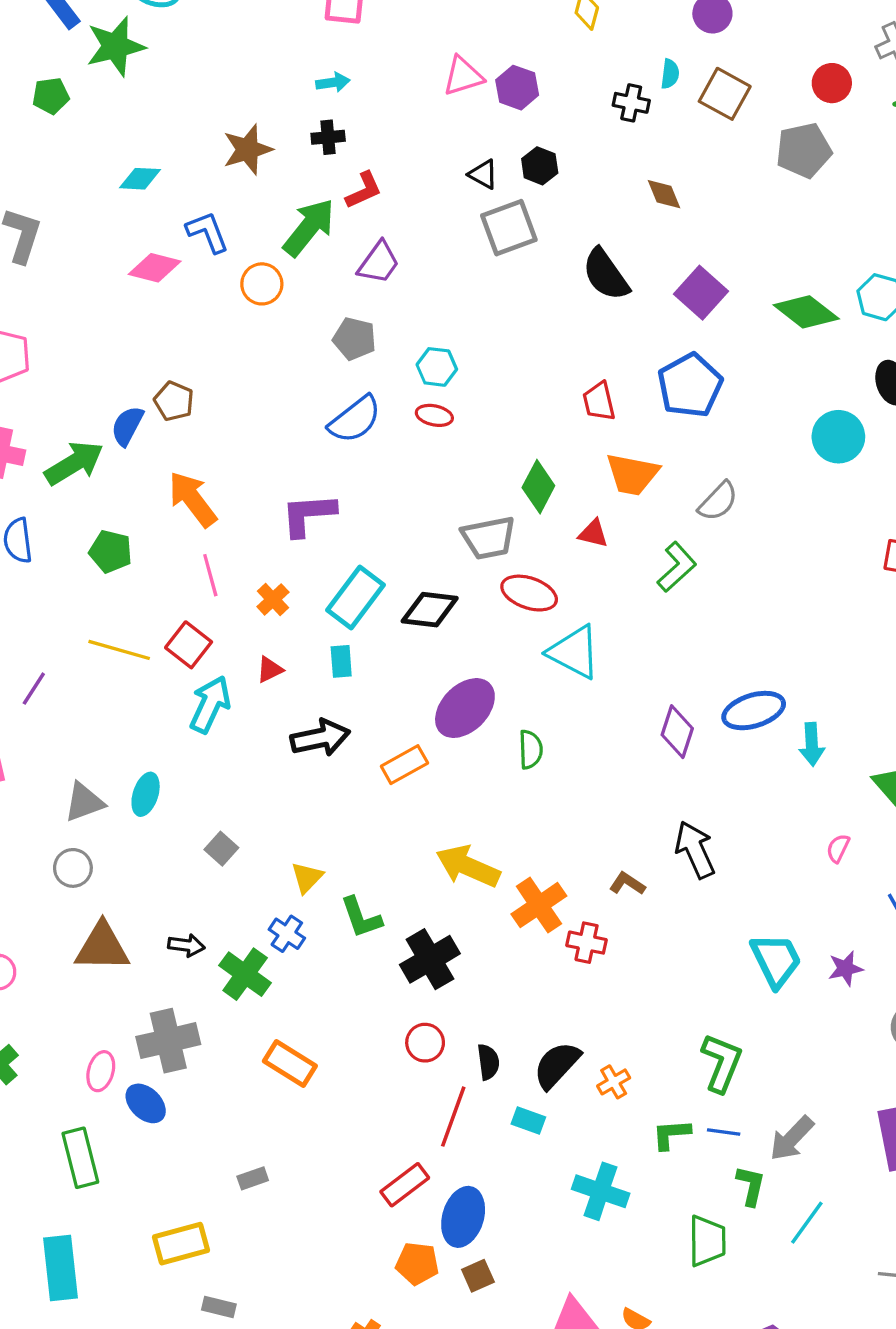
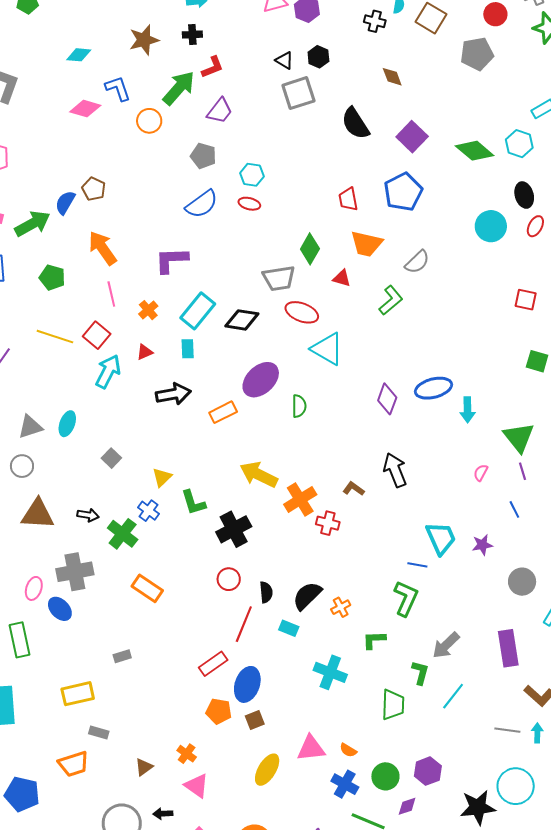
blue line: (724, 1132) -> (417, 565), moved

